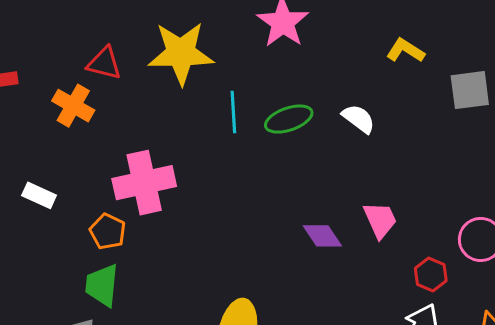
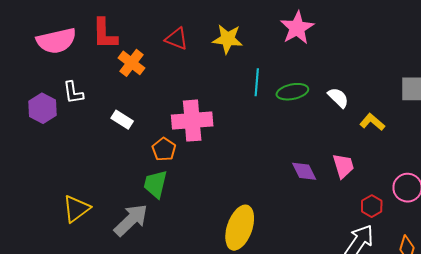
yellow L-shape: (405, 50) -> (372, 122), moved
yellow star: (181, 53) -> (228, 39), size x0.7
orange cross: (73, 106) -> (131, 63), moved

